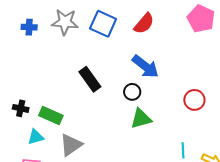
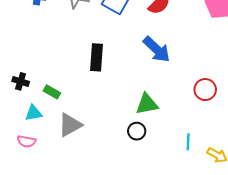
black rectangle: (90, 79) -> (97, 57), turned 35
black circle: (132, 92) -> (137, 131), moved
green rectangle: (51, 115) -> (52, 92), size x0.7

